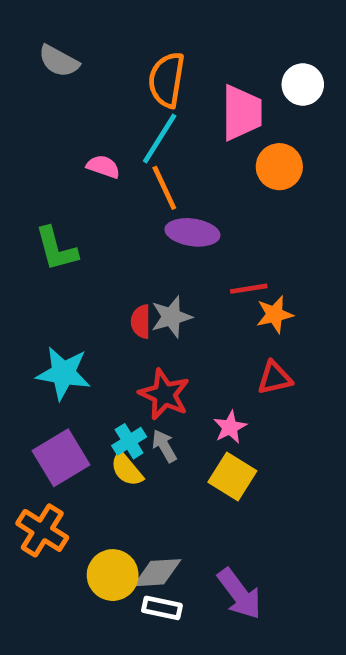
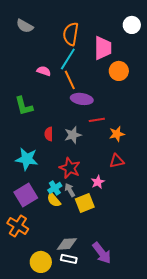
white circle: (303, 85) -> (132, 25), moved
red line: (249, 289) -> (97, 120), moved
red semicircle: (141, 322) -> (49, 134), moved
yellow square: (232, 476) -> (85, 203), moved, turned 36
yellow circle: (113, 575) -> (41, 262), moved

